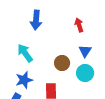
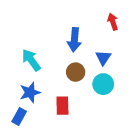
blue arrow: (36, 20) -> (74, 40), moved
red arrow: (79, 25) -> (113, 22), moved

